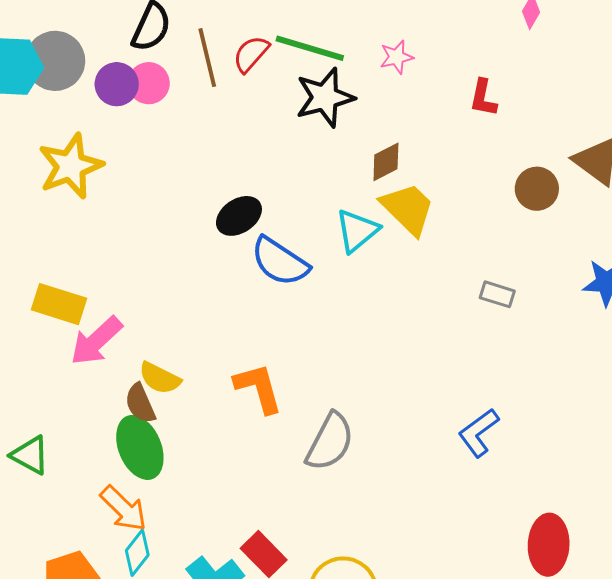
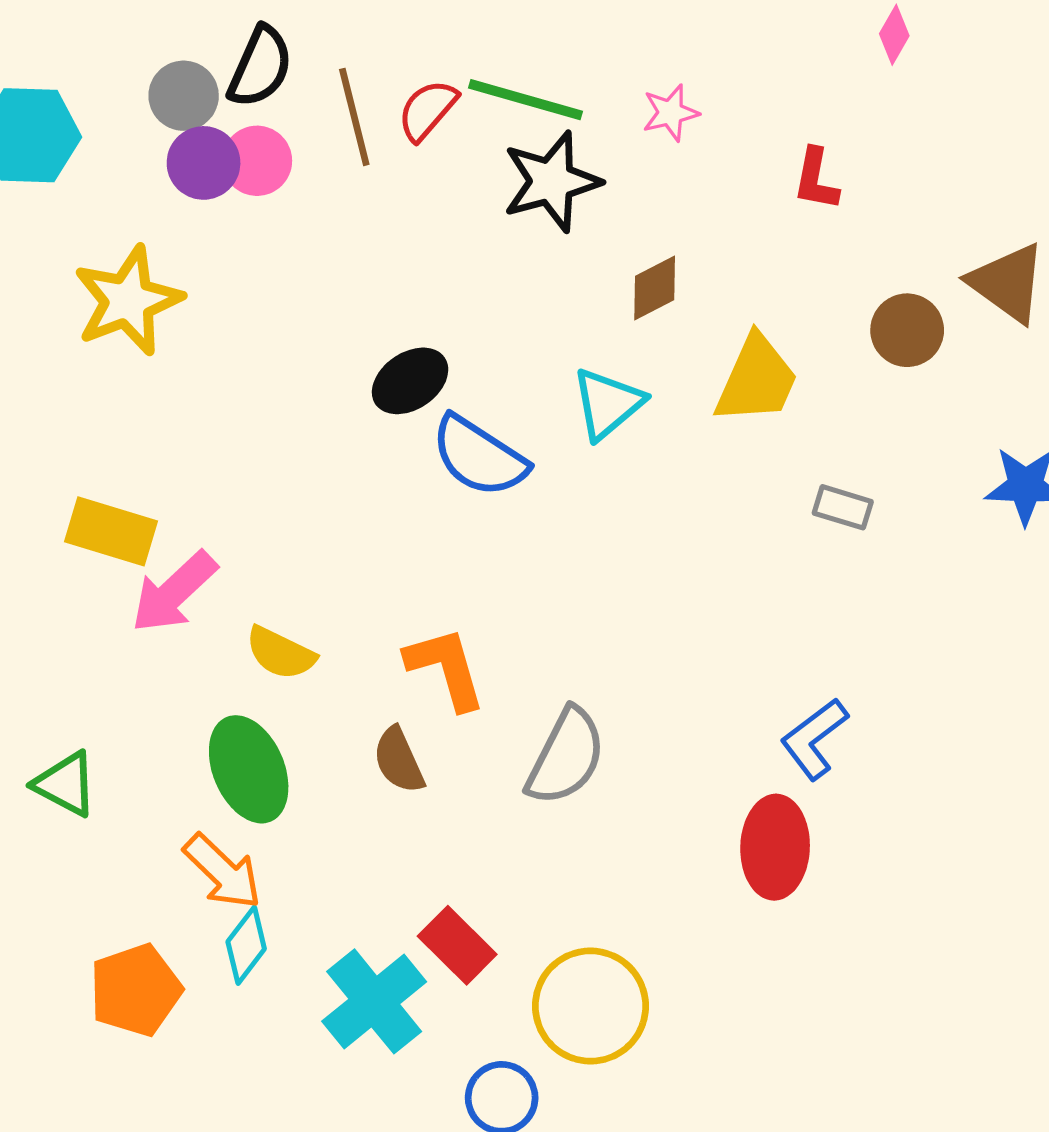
gray circle: (55, 61) -> (184, 96), moved, size x0.7
yellow trapezoid: (408, 209) -> (757, 380), moved, turned 70
brown semicircle: (140, 403) -> (399, 760), moved
red ellipse: (549, 545) -> (775, 847), moved

